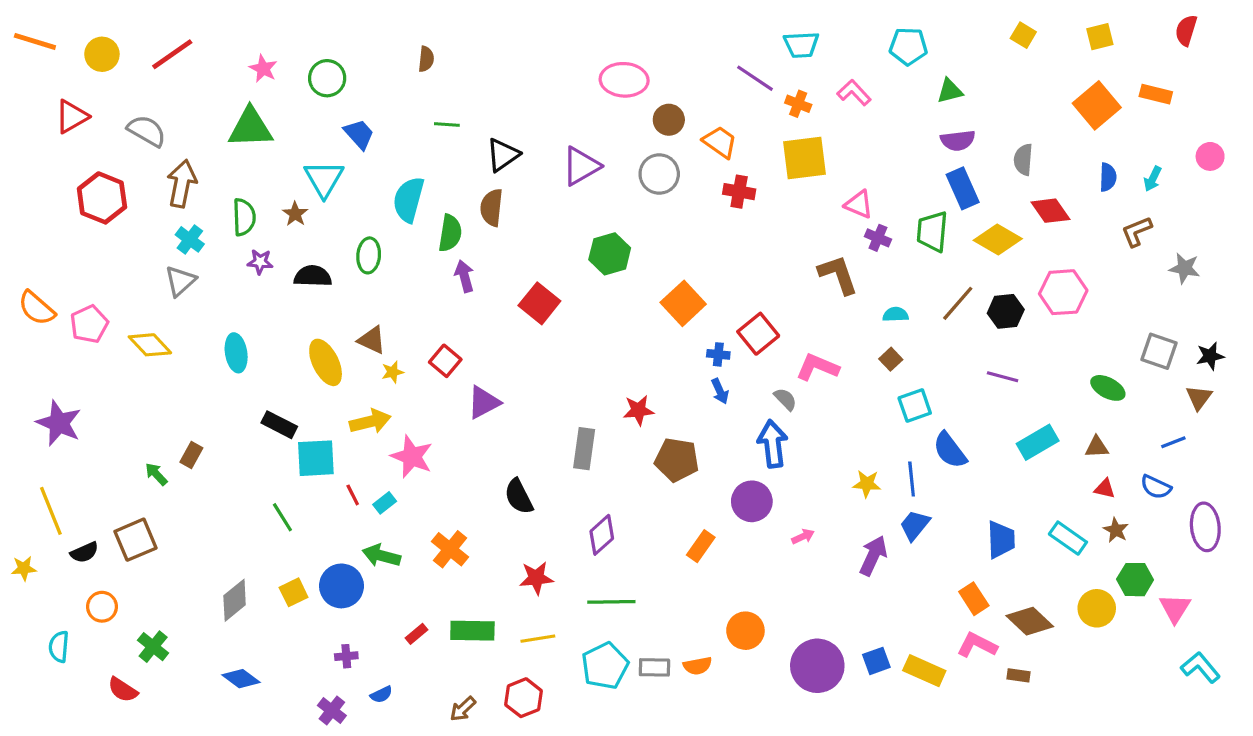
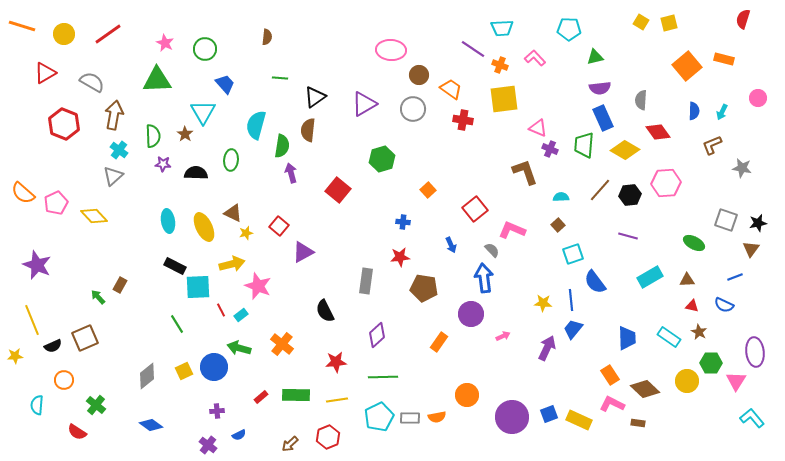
yellow square: (1100, 37) -> (669, 23), moved
orange square: (683, 303) -> (428, 190), size x0.6
cyan ellipse: (236, 353) -> (168, 221), moved
blue cross: (718, 354) -> (403, 222), moved
purple ellipse: (1205, 527) -> (755, 352), moved

